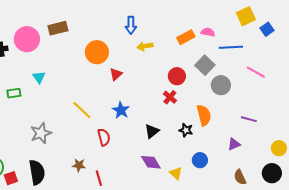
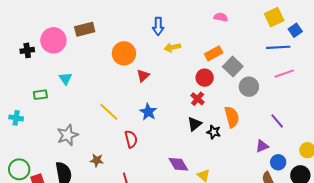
pink semicircle: (208, 32) -> (221, 17), moved
orange rectangle: (186, 37) -> (214, 53), moved
blue line: (231, 47) -> (278, 47), moved
pink line: (256, 72) -> (284, 74), turned -48
purple line: (249, 119) -> (277, 121), turned 35
black triangle: (152, 131) -> (195, 124), moved
blue circle: (200, 160) -> (278, 162), moved
brown star: (79, 165) -> (97, 160), moved

